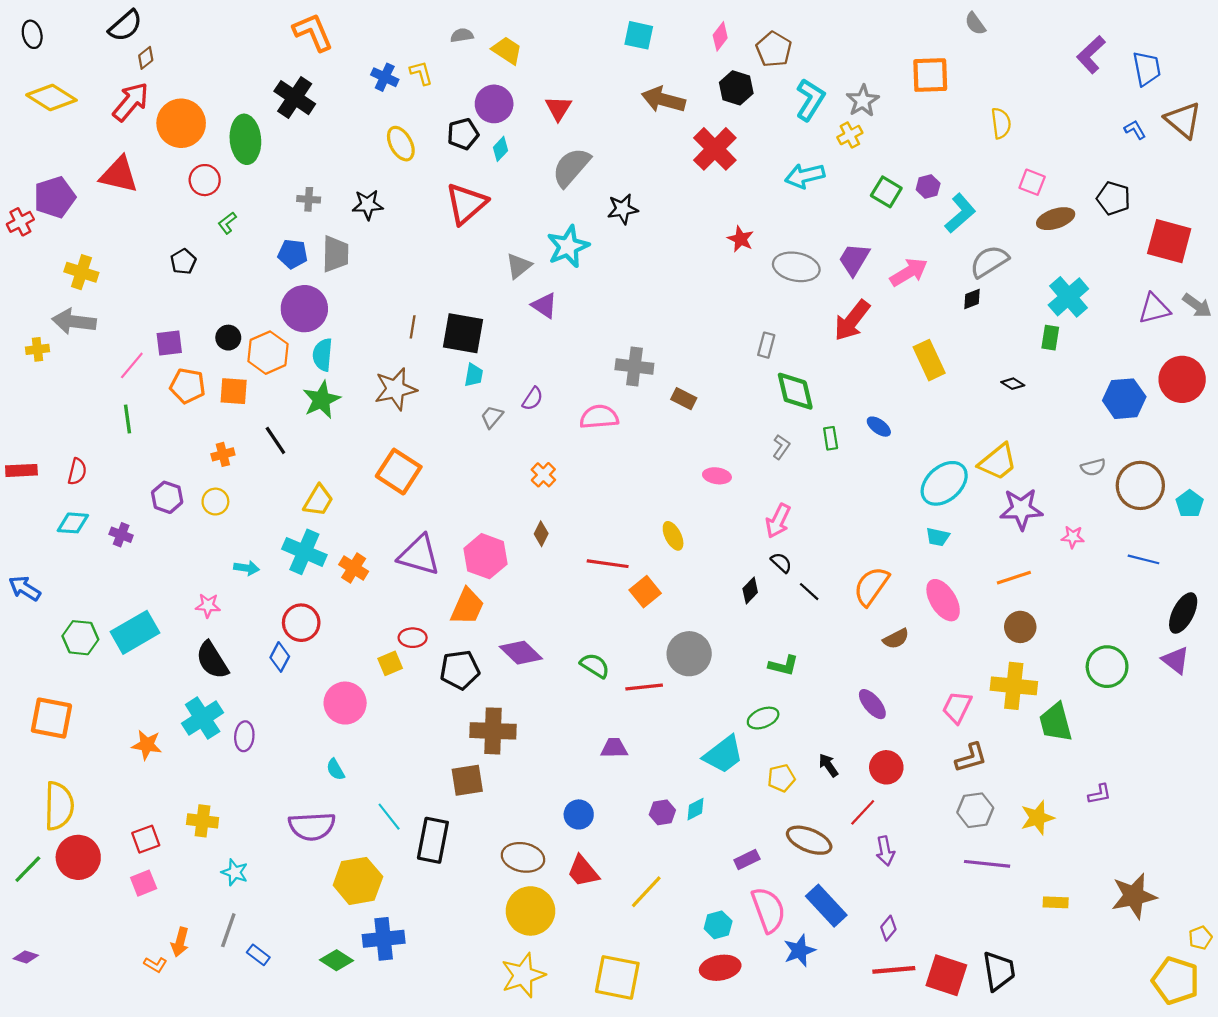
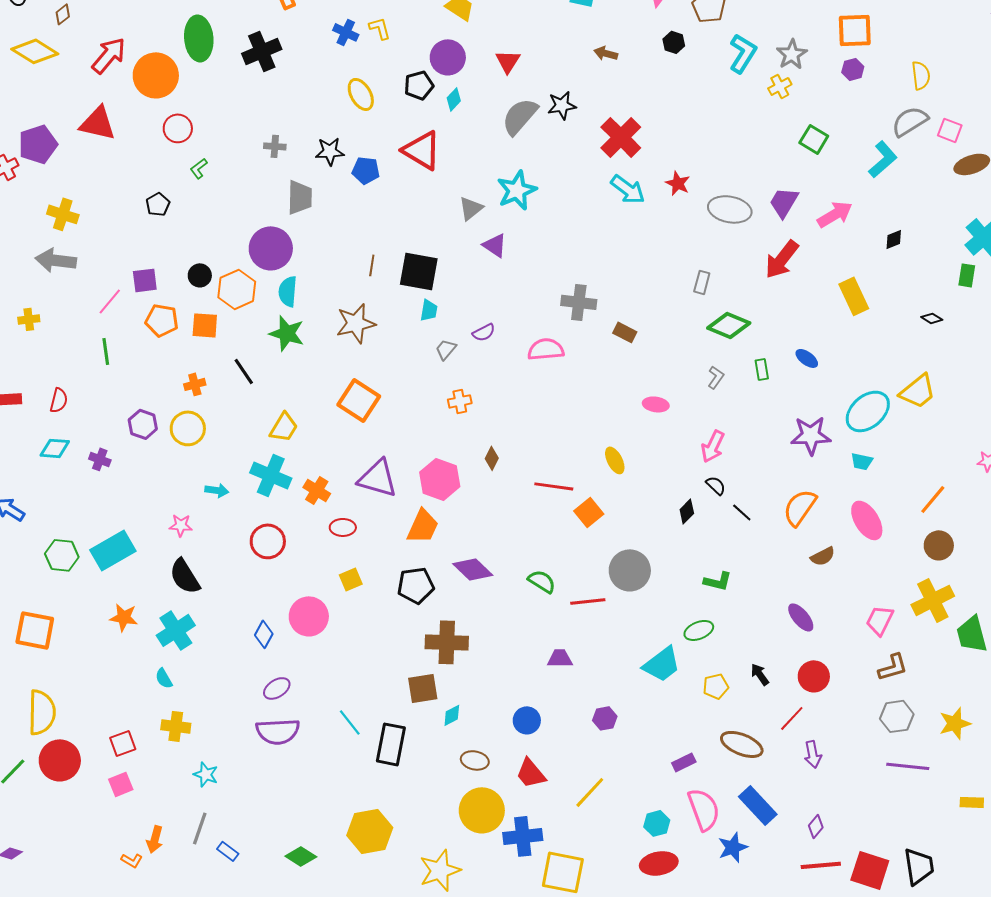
brown diamond: (146, 58) -> (63, 14), moved
black hexagon: (736, 88) -> (674, 42), size x0.7
black cross: (295, 98) -> (262, 51), turned 33
brown arrow: (663, 100) -> (606, 53), size x0.6
green ellipse: (245, 139) -> (199, 38), moved
red cross: (715, 149) -> (621, 137), moved
cyan arrow: (805, 176) -> (628, 189), moved, turned -129
purple hexagon: (928, 186) -> (853, 69), moved
red triangle: (466, 204) -> (422, 150), turned -48
black star: (623, 209) -> (562, 105), moved
blue pentagon: (293, 254) -> (366, 170), moved
gray semicircle: (989, 261) -> (910, 121), moved
yellow cross: (38, 349) -> (29, 319), moved
green diamond: (795, 391) -> (729, 325), turned -54
purple semicircle: (533, 399) -> (484, 332), turned 30
green star: (322, 400) -> (287, 333), turned -30
orange cross: (543, 475) -> (460, 401), moved, turned 35
yellow circle: (215, 502) -> (188, 428), size x1.4
purple star: (1021, 509) -> (811, 435), moved
orange line: (1014, 578) -> (933, 499), turned -32
red ellipse: (413, 638) -> (343, 527), moved
blue diamond: (280, 657) -> (264, 634), moved
yellow cross: (1014, 686) -> (933, 600), turned -33
purple ellipse: (244, 736) -> (277, 688), moved, turned 52
orange star: (147, 745) -> (124, 617), moved
cyan semicircle: (335, 769) -> (164, 678), moved
cyan diamond: (696, 809) -> (452, 715), moved
brown ellipse: (523, 857) -> (475, 760), size x0.7
yellow hexagon: (358, 881) -> (370, 831), moved
blue cross: (384, 939) -> (523, 836), moved
yellow star: (523, 975) -> (440, 870), moved

